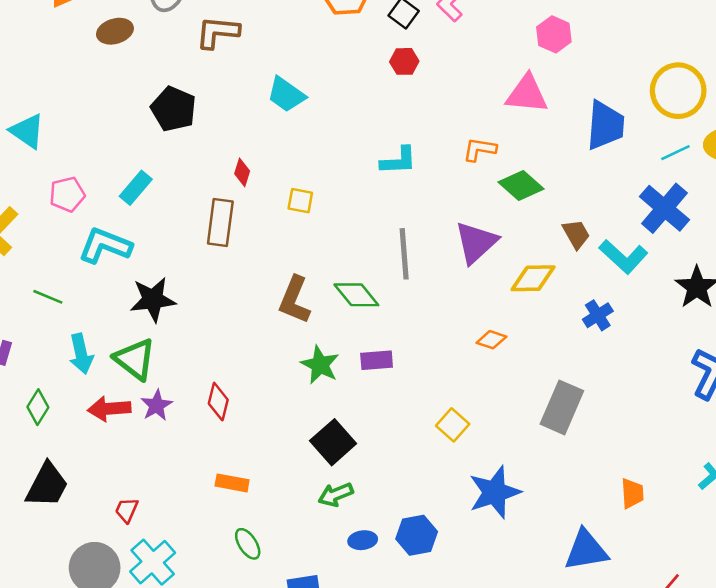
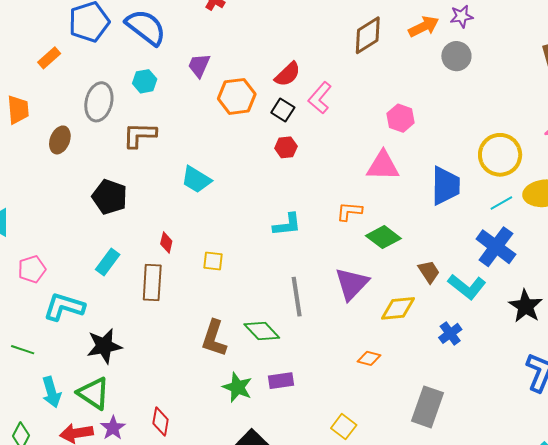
brown ellipse: (115, 31) -> (60, 140), turned -48
cyan rectangle: (136, 188) -> (108, 262), moved

